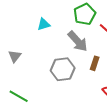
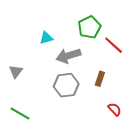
gray arrow: (78, 41) -> (68, 56), moved, turned 115

